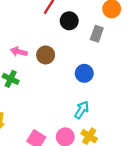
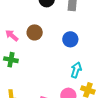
pink arrow: (19, 52) -> (12, 36), turned 40

